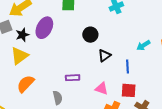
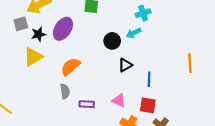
cyan arrow: (143, 45) -> (134, 33), moved
purple rectangle: (73, 78) -> (87, 104), moved
orange semicircle: (26, 84) -> (70, 67), moved
gray semicircle: (58, 98) -> (65, 91), moved

